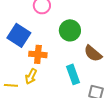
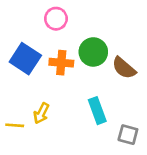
brown semicircle: (93, 53) -> (124, 68), moved
orange cross: (38, 54) -> (61, 63), moved

